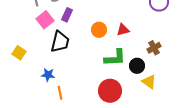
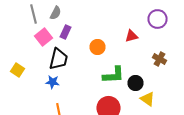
red triangle: (123, 30) -> (132, 36), moved
brown cross: (154, 48) -> (160, 59), moved, turned -32
blue star: (48, 75) -> (52, 82), moved

